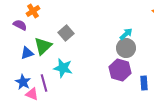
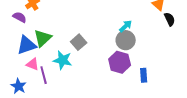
gray square: (66, 33) -> (79, 42), moved
blue triangle: (27, 53) -> (27, 45), size x1.5
blue star: (23, 82) -> (19, 86), moved
pink triangle: (32, 94) -> (33, 64), moved

